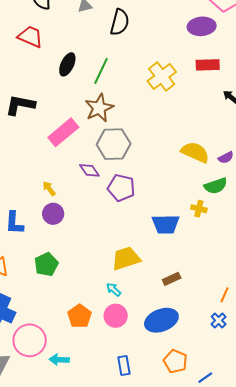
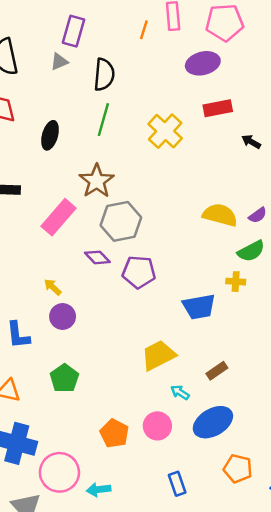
green line: (101, 71) -> (103, 120), moved
cyan arrow: (114, 290) -> (180, 392), moved

